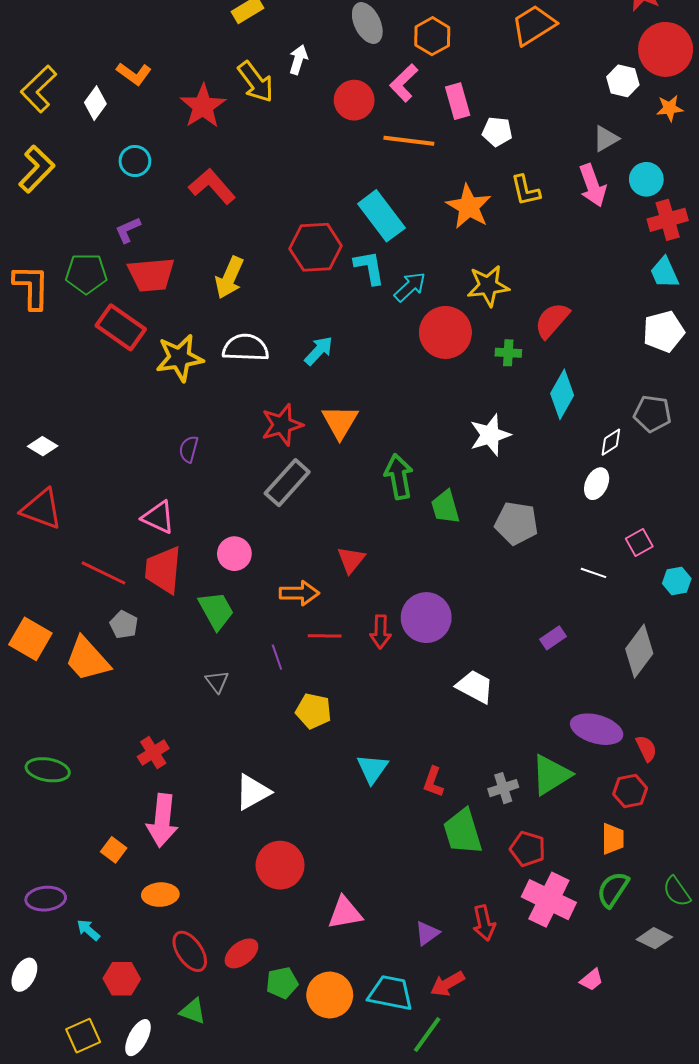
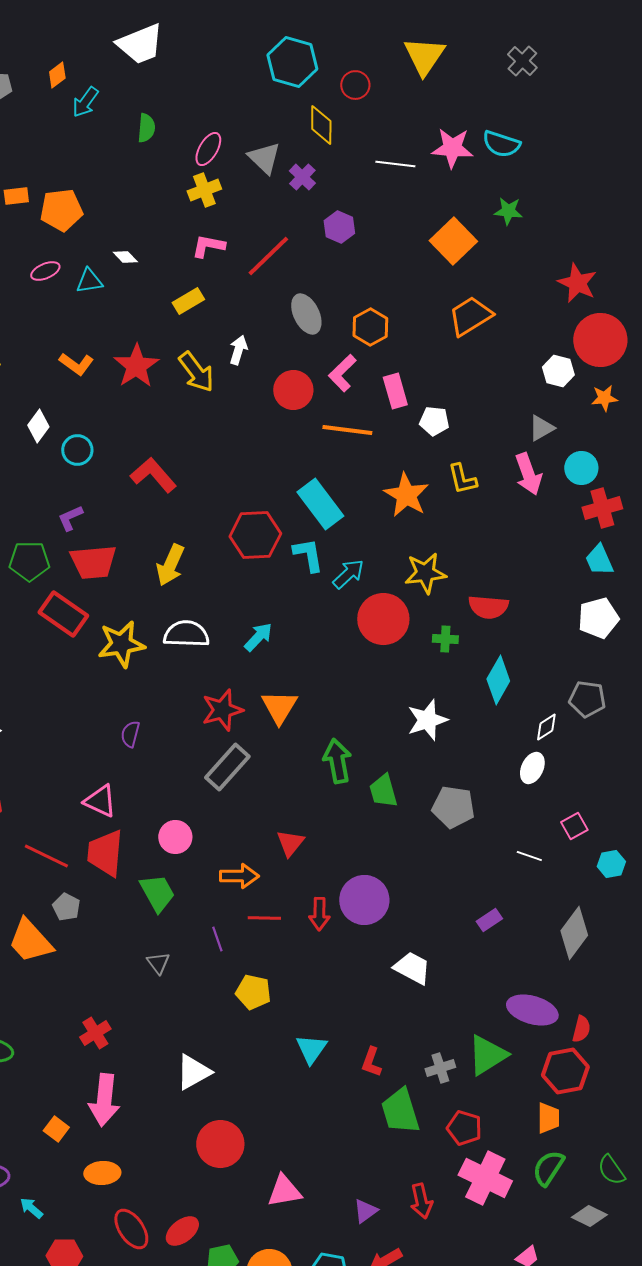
white diamond: (95, 103) -> (38, 426), moved
red star: (203, 106) -> (136, 366), moved
red semicircle: (552, 320) -> (488, 607), turned -126
red semicircle: (646, 748) -> (581, 1029), turned 40
red hexagon: (630, 791) -> (565, 1071), size x1.4

